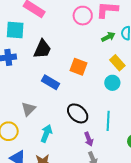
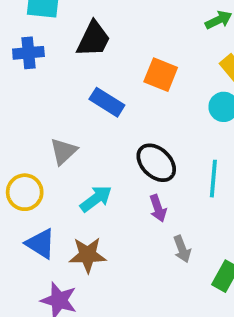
cyan arrow: (46, 133) -> (96, 199), turned 30
purple arrow: (89, 139) -> (158, 208), moved

